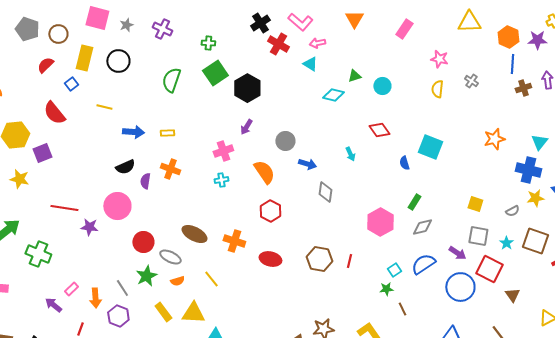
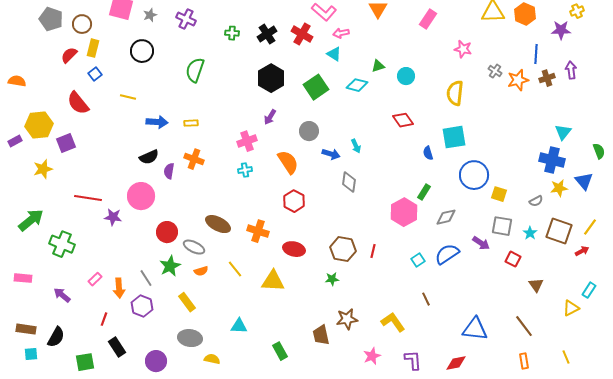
black cross: (260, 23) -> (267, 34), moved
orange hexagon: (508, 37) -> (525, 14), moved
yellow rectangle: (84, 58) -> (93, 48), moved, size x0.7
green square: (215, 73) -> (316, 87), moved
yellow semicircle: (437, 89) -> (455, 93), moved, size x1.4
orange star: (494, 139) -> (518, 80), moved
cyan square: (430, 147) -> (454, 137), turned -30
cyan arrow: (350, 154) -> (356, 146), moved
yellow star: (19, 179) -> (43, 169), turned -30
green rectangle: (414, 202) -> (424, 192), moved
red square: (489, 269) -> (513, 259), size x0.6
blue circle: (460, 287) -> (474, 175), moved
green star: (386, 289) -> (332, 279), moved
purple arrow: (53, 305) -> (62, 295), moved
yellow triangle: (193, 313) -> (273, 281), moved

